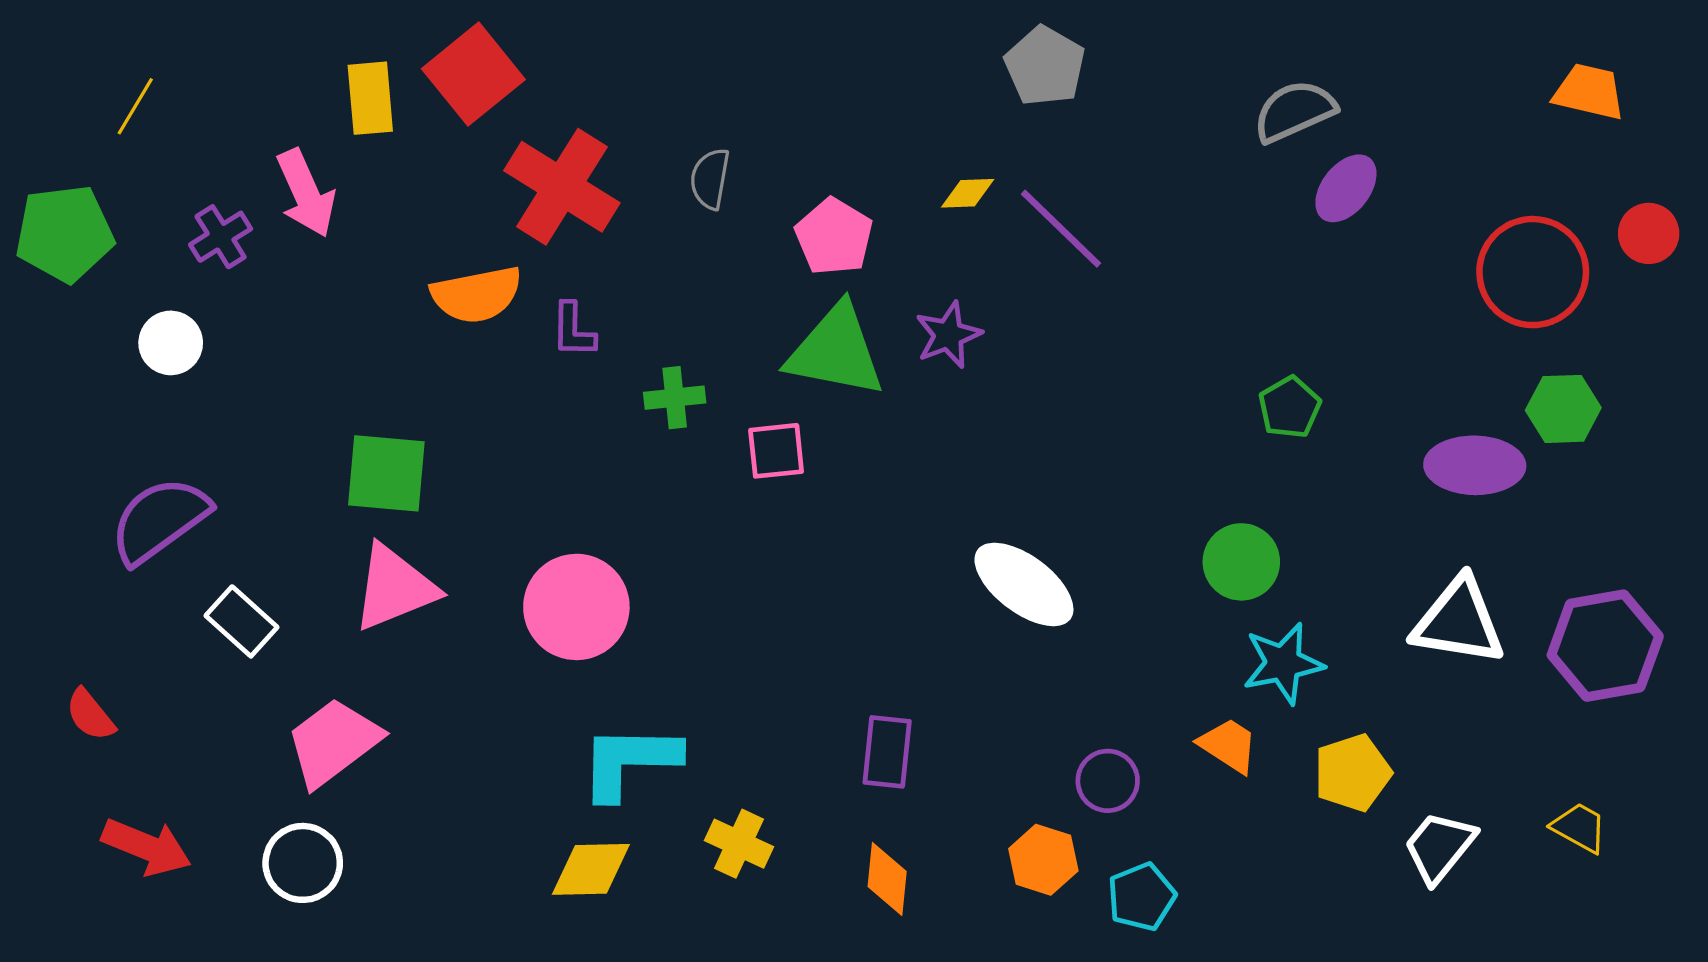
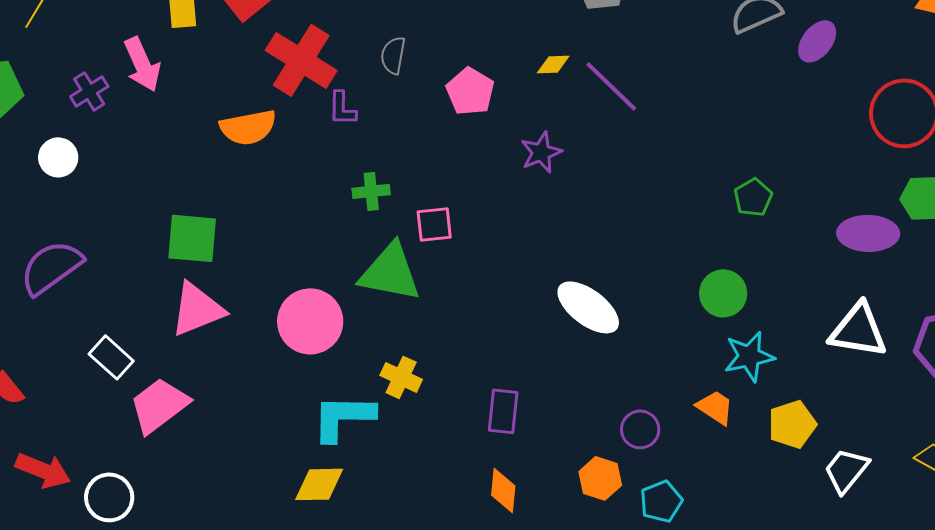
purple ellipse: (1346, 188) -> (817, 41), moved
purple L-shape: (573, 330) -> (342, 108), moved
green triangle: (836, 351) -> (390, 272), moved
white rectangle: (242, 621) -> (111, 357), moved
yellow cross: (739, 844) -> (401, 377), moved
white circle: (303, 863) -> (109, 497), moved

